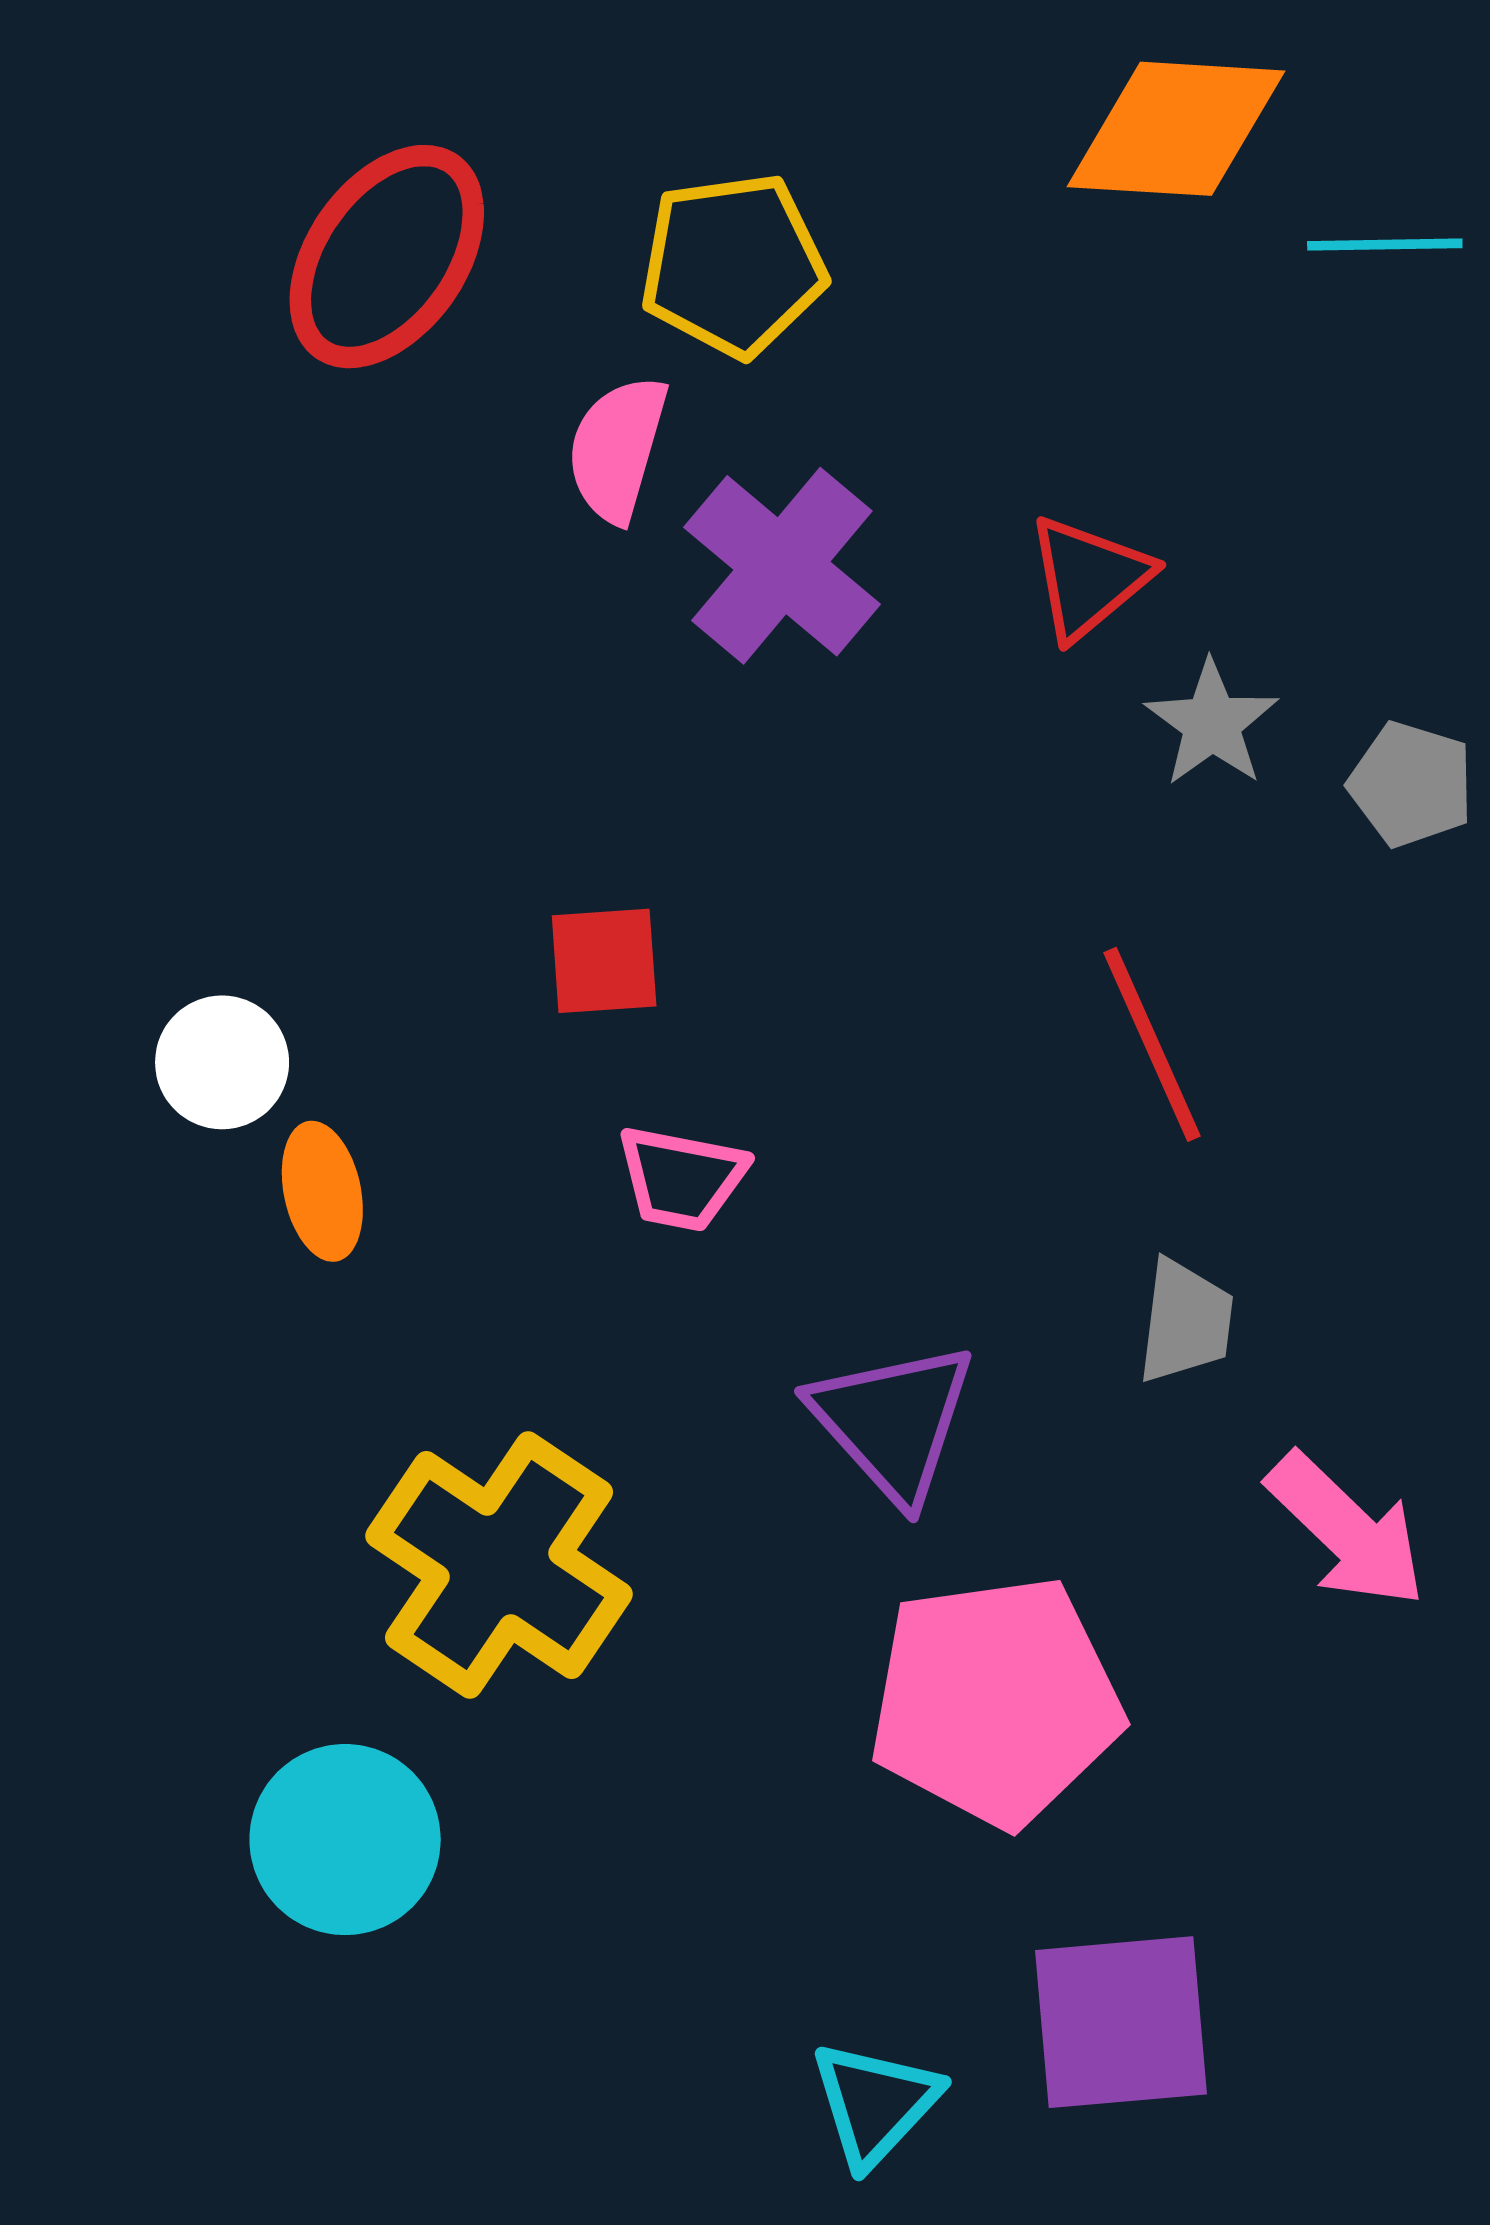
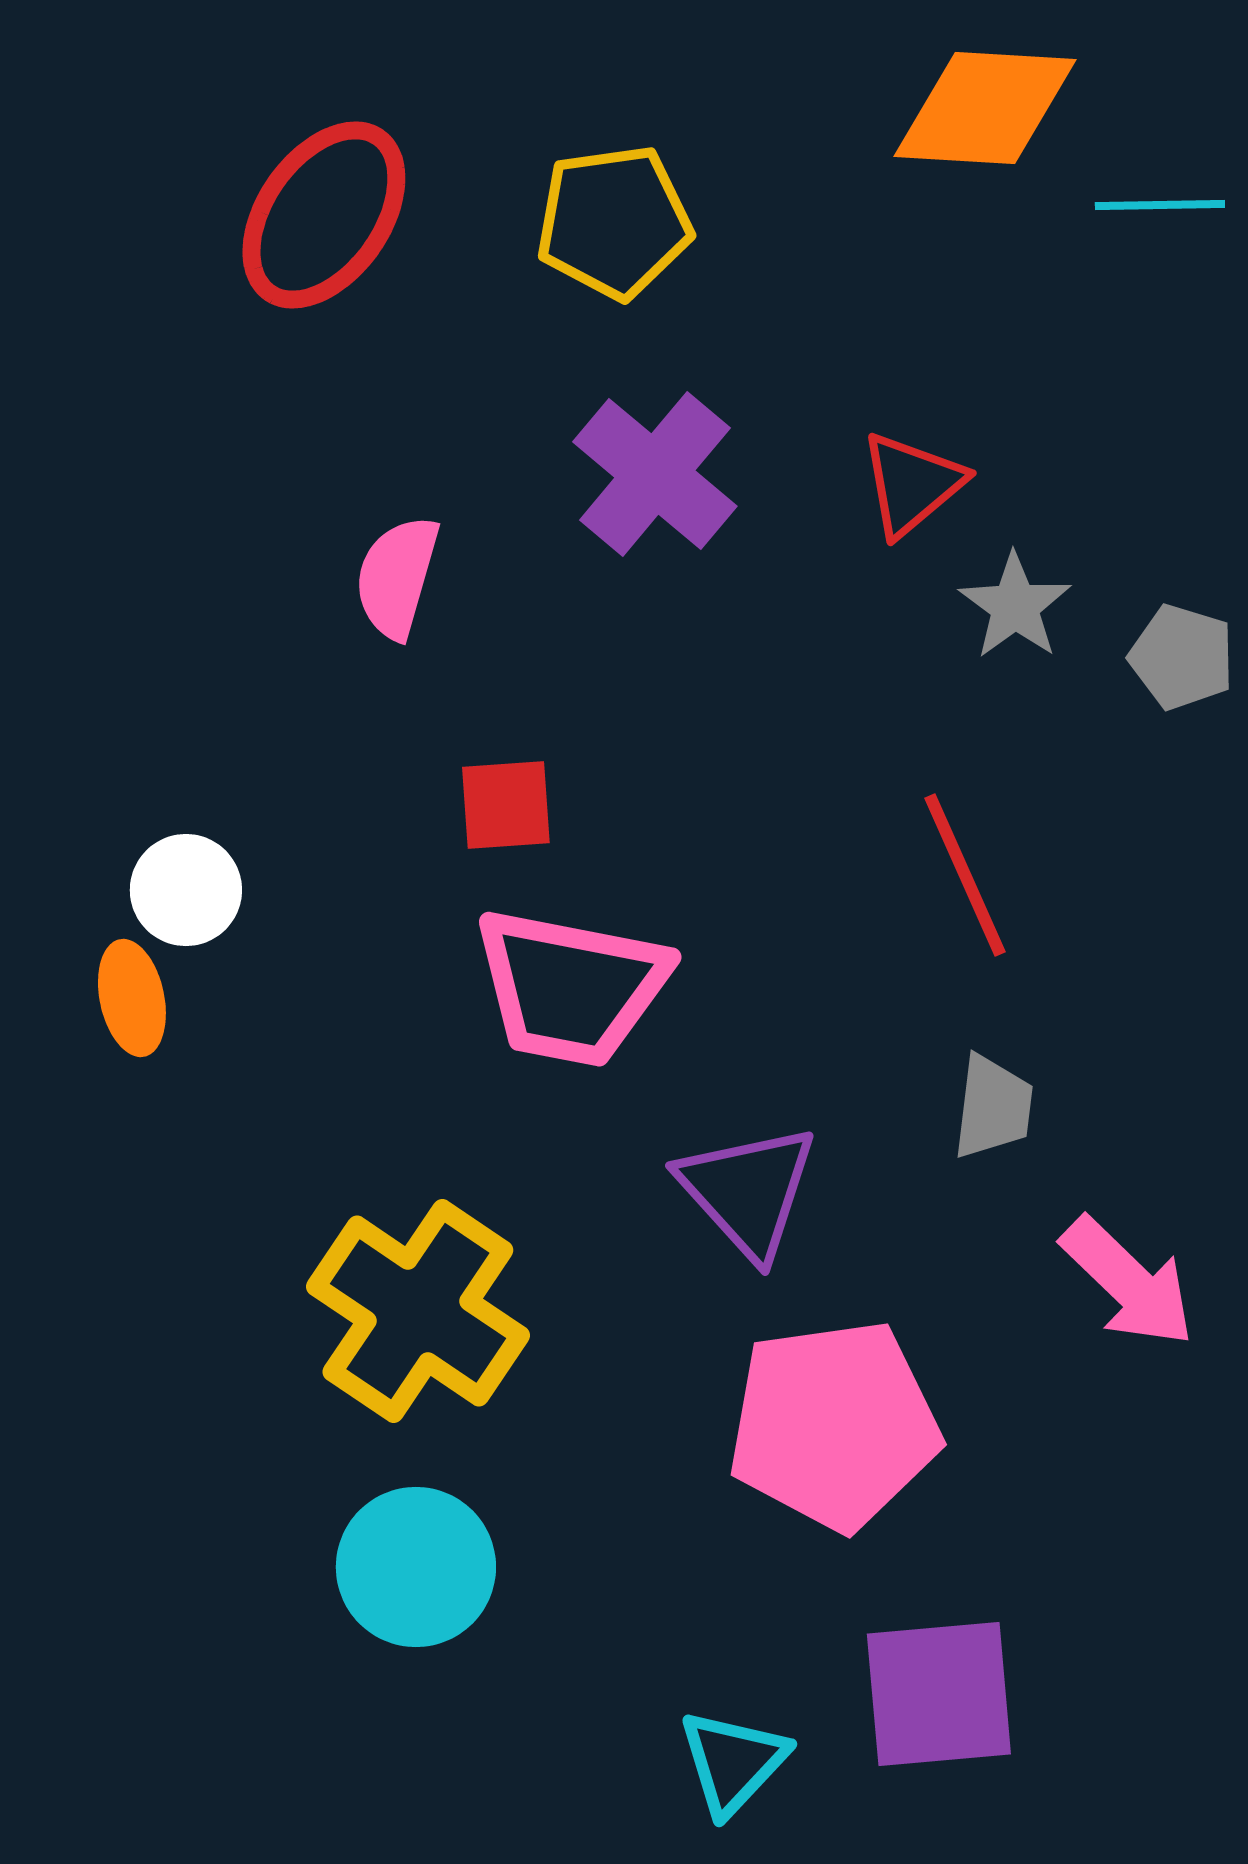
pink semicircle: (617, 449) -> (397, 577), moved
pink trapezoid: (682, 1178) -> (571, 987), size x1.8
orange ellipse: (322, 1191) -> (132, 998), moved
cyan circle: (345, 1840) -> (416, 1567), moved

